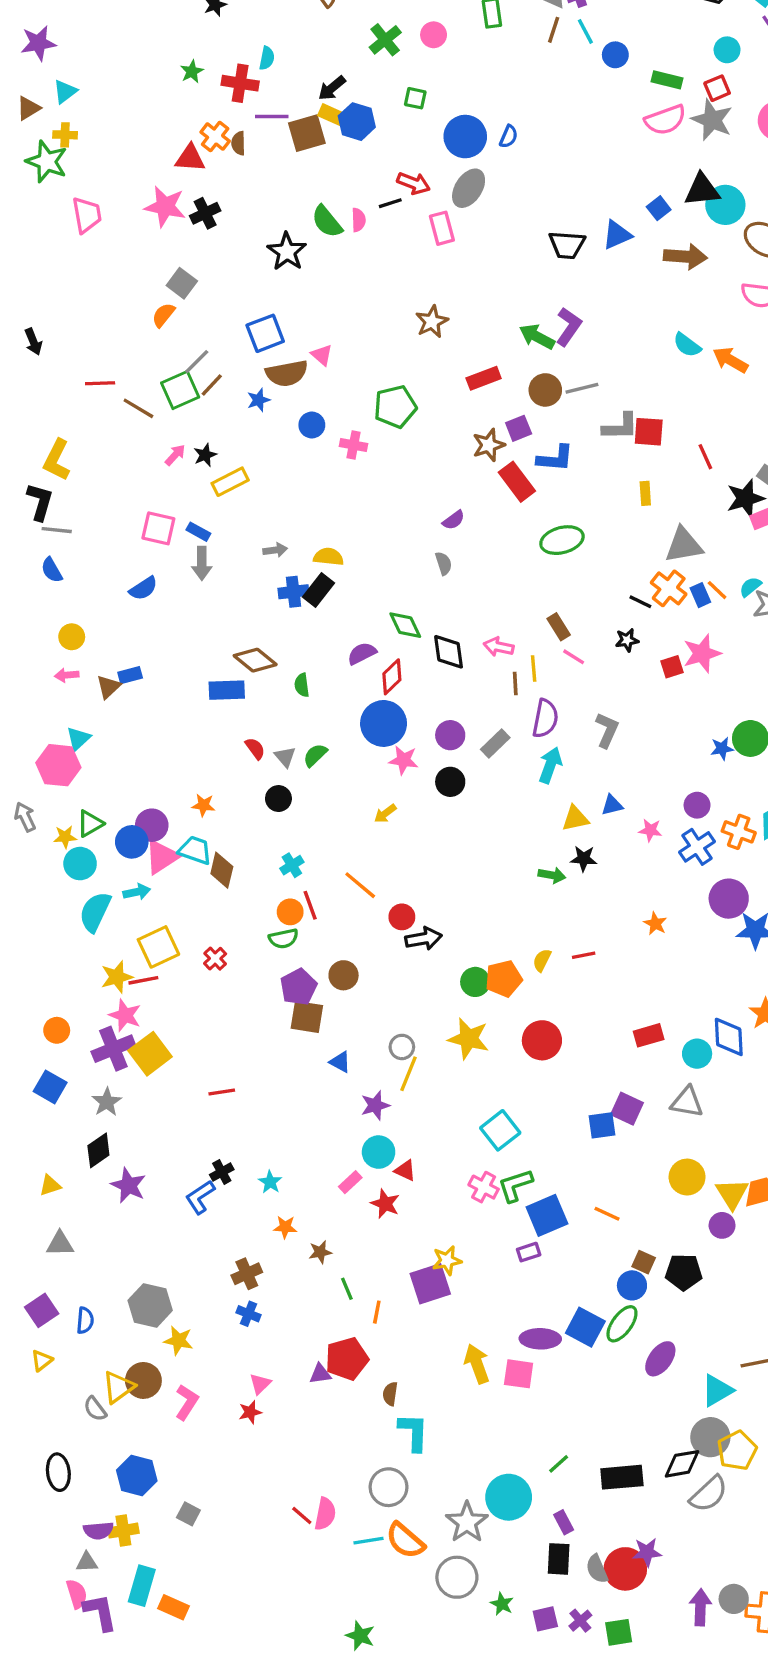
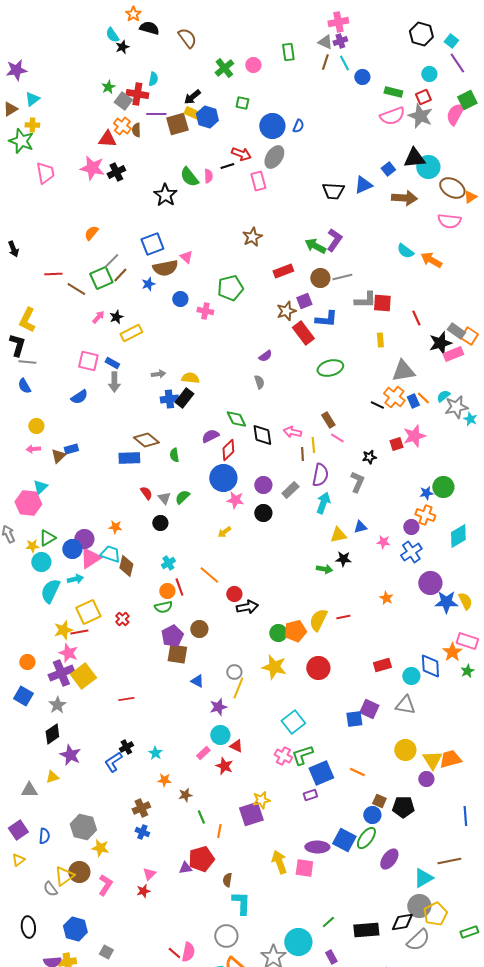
gray square: (182, 283) -> (123, 101), moved
black star: (627, 640) -> (369, 457), moved
orange cross: (739, 832) -> (425, 515), moved
yellow semicircle: (542, 960) -> (318, 620), size x1.6
yellow triangle: (50, 1185) -> (52, 777), moved

